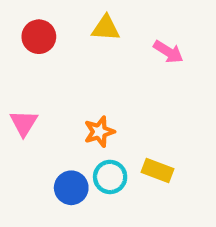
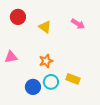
yellow triangle: (106, 28) -> (45, 27), moved, turned 32
pink triangle: (24, 123) -> (11, 57), turned 48

